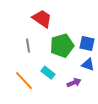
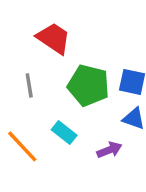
green pentagon: (62, 46) -> (88, 85), turned 30

